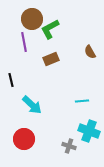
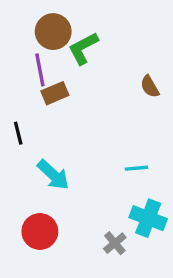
brown rectangle: (51, 59) -> (55, 93), moved
gray cross: (69, 146) -> (115, 243), turned 32

